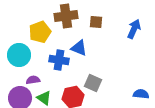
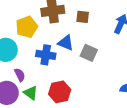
purple semicircle: (33, 80) -> (20, 75), turned 72
gray square: (93, 83) -> (89, 53), moved

